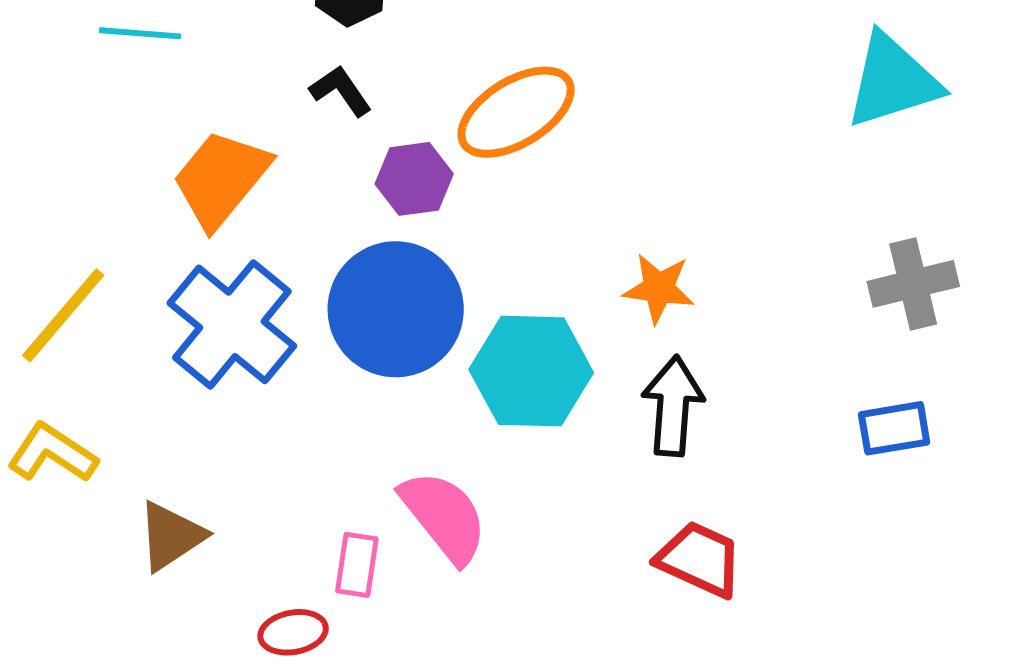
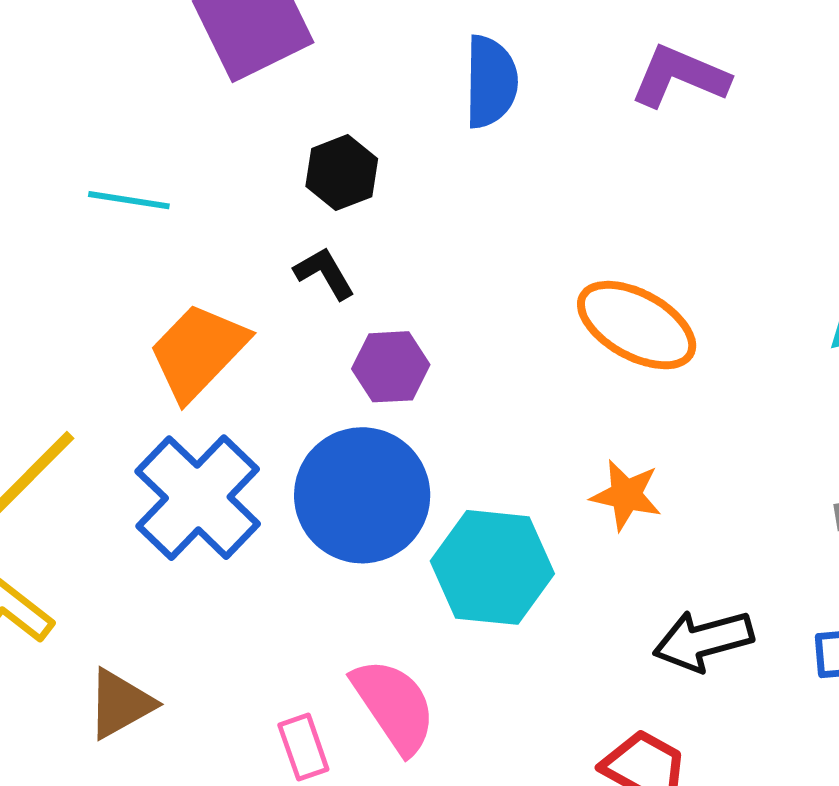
orange ellipse: (516, 112) -> (637, 325), moved, turned 56
black arrow: (673, 406) -> (703, 640), moved, turned -114
pink rectangle: (357, 565) -> (303, 747), turned -32

